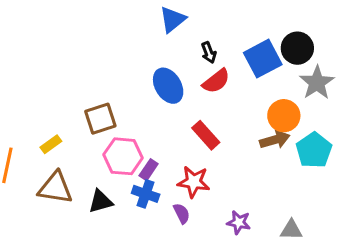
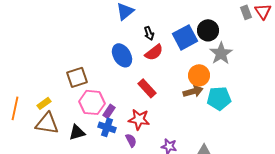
yellow rectangle: (51, 144) -> (44, 103), moved
cyan pentagon: (314, 150) -> (219, 98), turned 30

